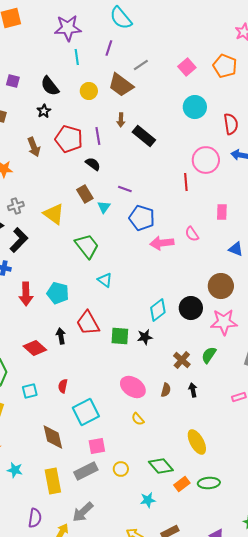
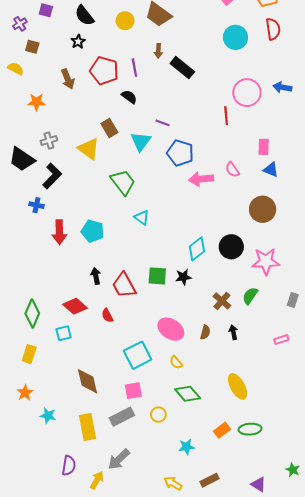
red semicircle: (231, 124) -> (273, 29), moved
brown rectangle: (85, 194) -> (109, 128), moved
cyan triangle: (104, 207) -> (141, 142), size x1.5
blue triangle: (236, 249) -> (271, 170), moved
brown circle: (221, 286) -> (263, 209), moved
red trapezoid: (88, 323) -> (124, 285), moved
red diamond: (35, 348) -> (75, 306), moved
red semicircle: (63, 386) -> (107, 316), moved, turned -40
cyan square: (86, 412) -> (138, 355), moved
green diamond: (161, 466) -> (188, 394), moved

